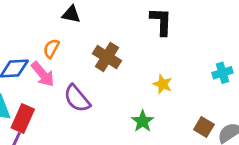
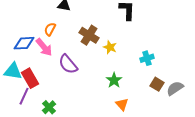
cyan cross: (223, 73) -> (147, 58), moved
yellow star: (163, 84) -> (110, 47), moved
red rectangle: (23, 118) -> (30, 78), turned -54

